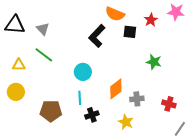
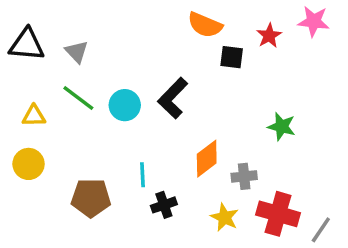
black L-shape: (97, 36) -> (173, 98), moved
green star: (154, 62) -> (282, 127), moved
cyan circle: (83, 72) -> (125, 105), moved
red cross: (169, 104) -> (278, 214), moved, size x1.6

